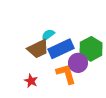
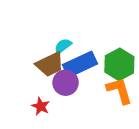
purple circle: (78, 63) -> (66, 83), moved
orange L-shape: (66, 74) -> (119, 91), moved

